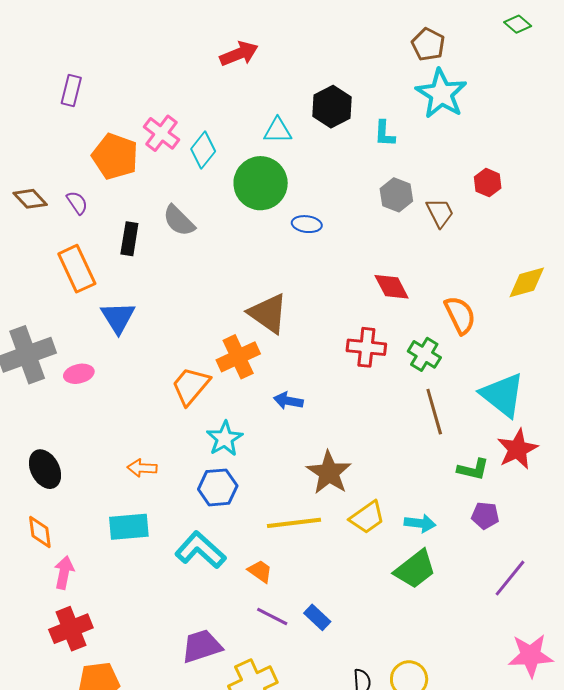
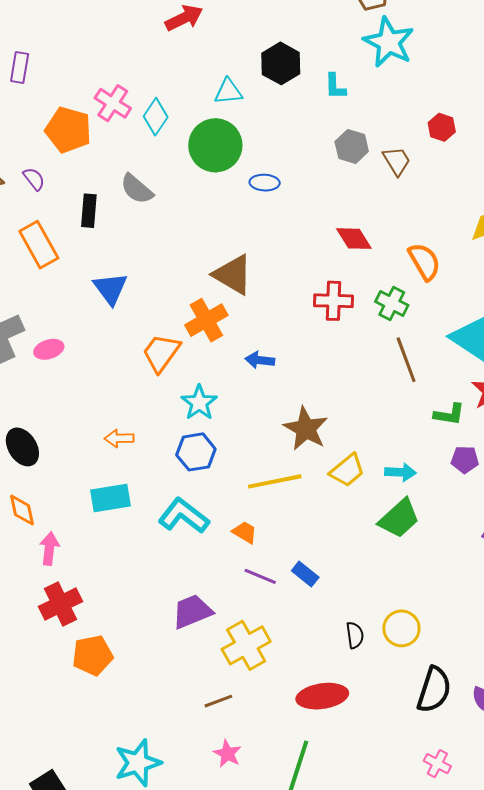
blue triangle: (118, 317) -> (110, 289), moved

